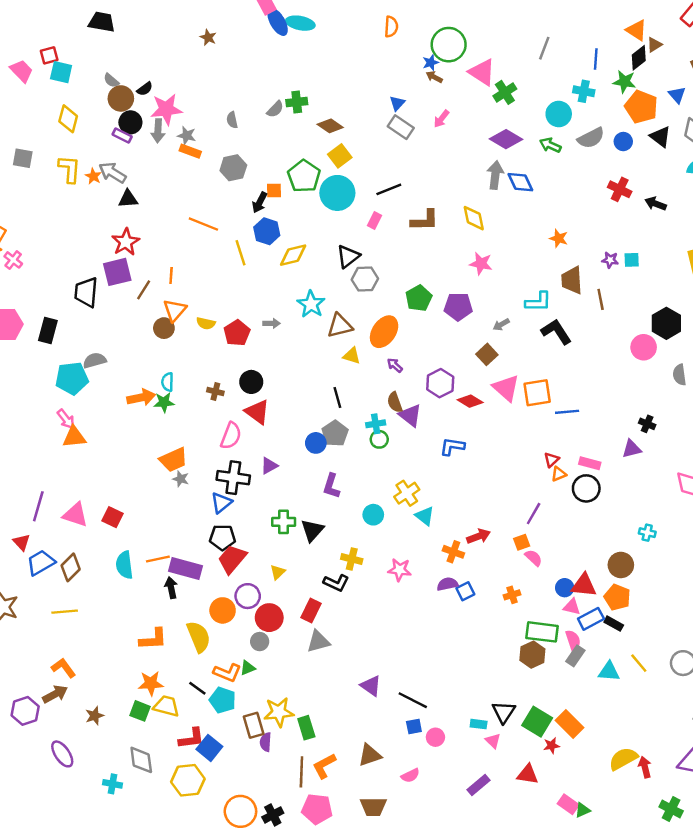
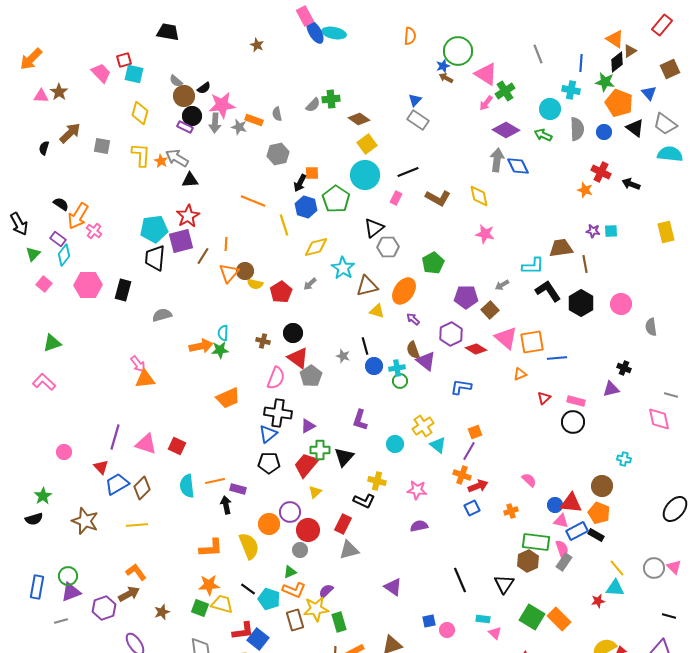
gray line: (544, 48) -> (538, 54), turned -42
pink arrow: (441, 119) -> (486, 103), moved
gray semicircle: (591, 138) -> (577, 129), turned -65
orange rectangle: (190, 151) -> (254, 120), moved
green pentagon: (304, 176) -> (336, 199), moved
brown L-shape: (425, 220) -> (438, 198), turned 30
orange star: (559, 238) -> (585, 190), moved
yellow diamond: (293, 255) -> (316, 247), moved
brown trapezoid: (572, 280) -> (561, 248), turned 85
purple pentagon: (458, 307) -> (466, 297), moved
gray arrow: (272, 323) -> (310, 284), turned 136
black hexagon: (666, 323) -> (581, 303), moved
brown circle: (164, 328) -> (245, 271), moved
cyan pentagon: (72, 378) -> (154, 229), moved
gray pentagon: (335, 433) -> (311, 376), moved
blue circle: (316, 443) -> (374, 366), moved
purple triangle: (269, 466) -> (308, 426), moved
orange triangle: (559, 474) -> (520, 374), moved
gray star: (181, 479) -> (343, 356), moved
purple line: (534, 514) -> (469, 451), moved
red arrow: (479, 536) -> (478, 486), moved
orange square: (522, 542) -> (475, 432), moved
red trapezoid: (232, 559) -> (306, 465), moved
purple rectangle: (185, 569) -> (238, 489), size x0.6
purple semicircle: (447, 584) -> (419, 526), moved
cyan triangle: (609, 671) -> (615, 588), moved
orange L-shape: (227, 673) -> (294, 590), moved
black line: (413, 700) -> (460, 580), moved, turned 40
black triangle: (504, 712) -> (504, 584), moved
purple semicircle: (266, 742) -> (326, 591), moved, turned 42
red star: (551, 746) -> (598, 601), moved

